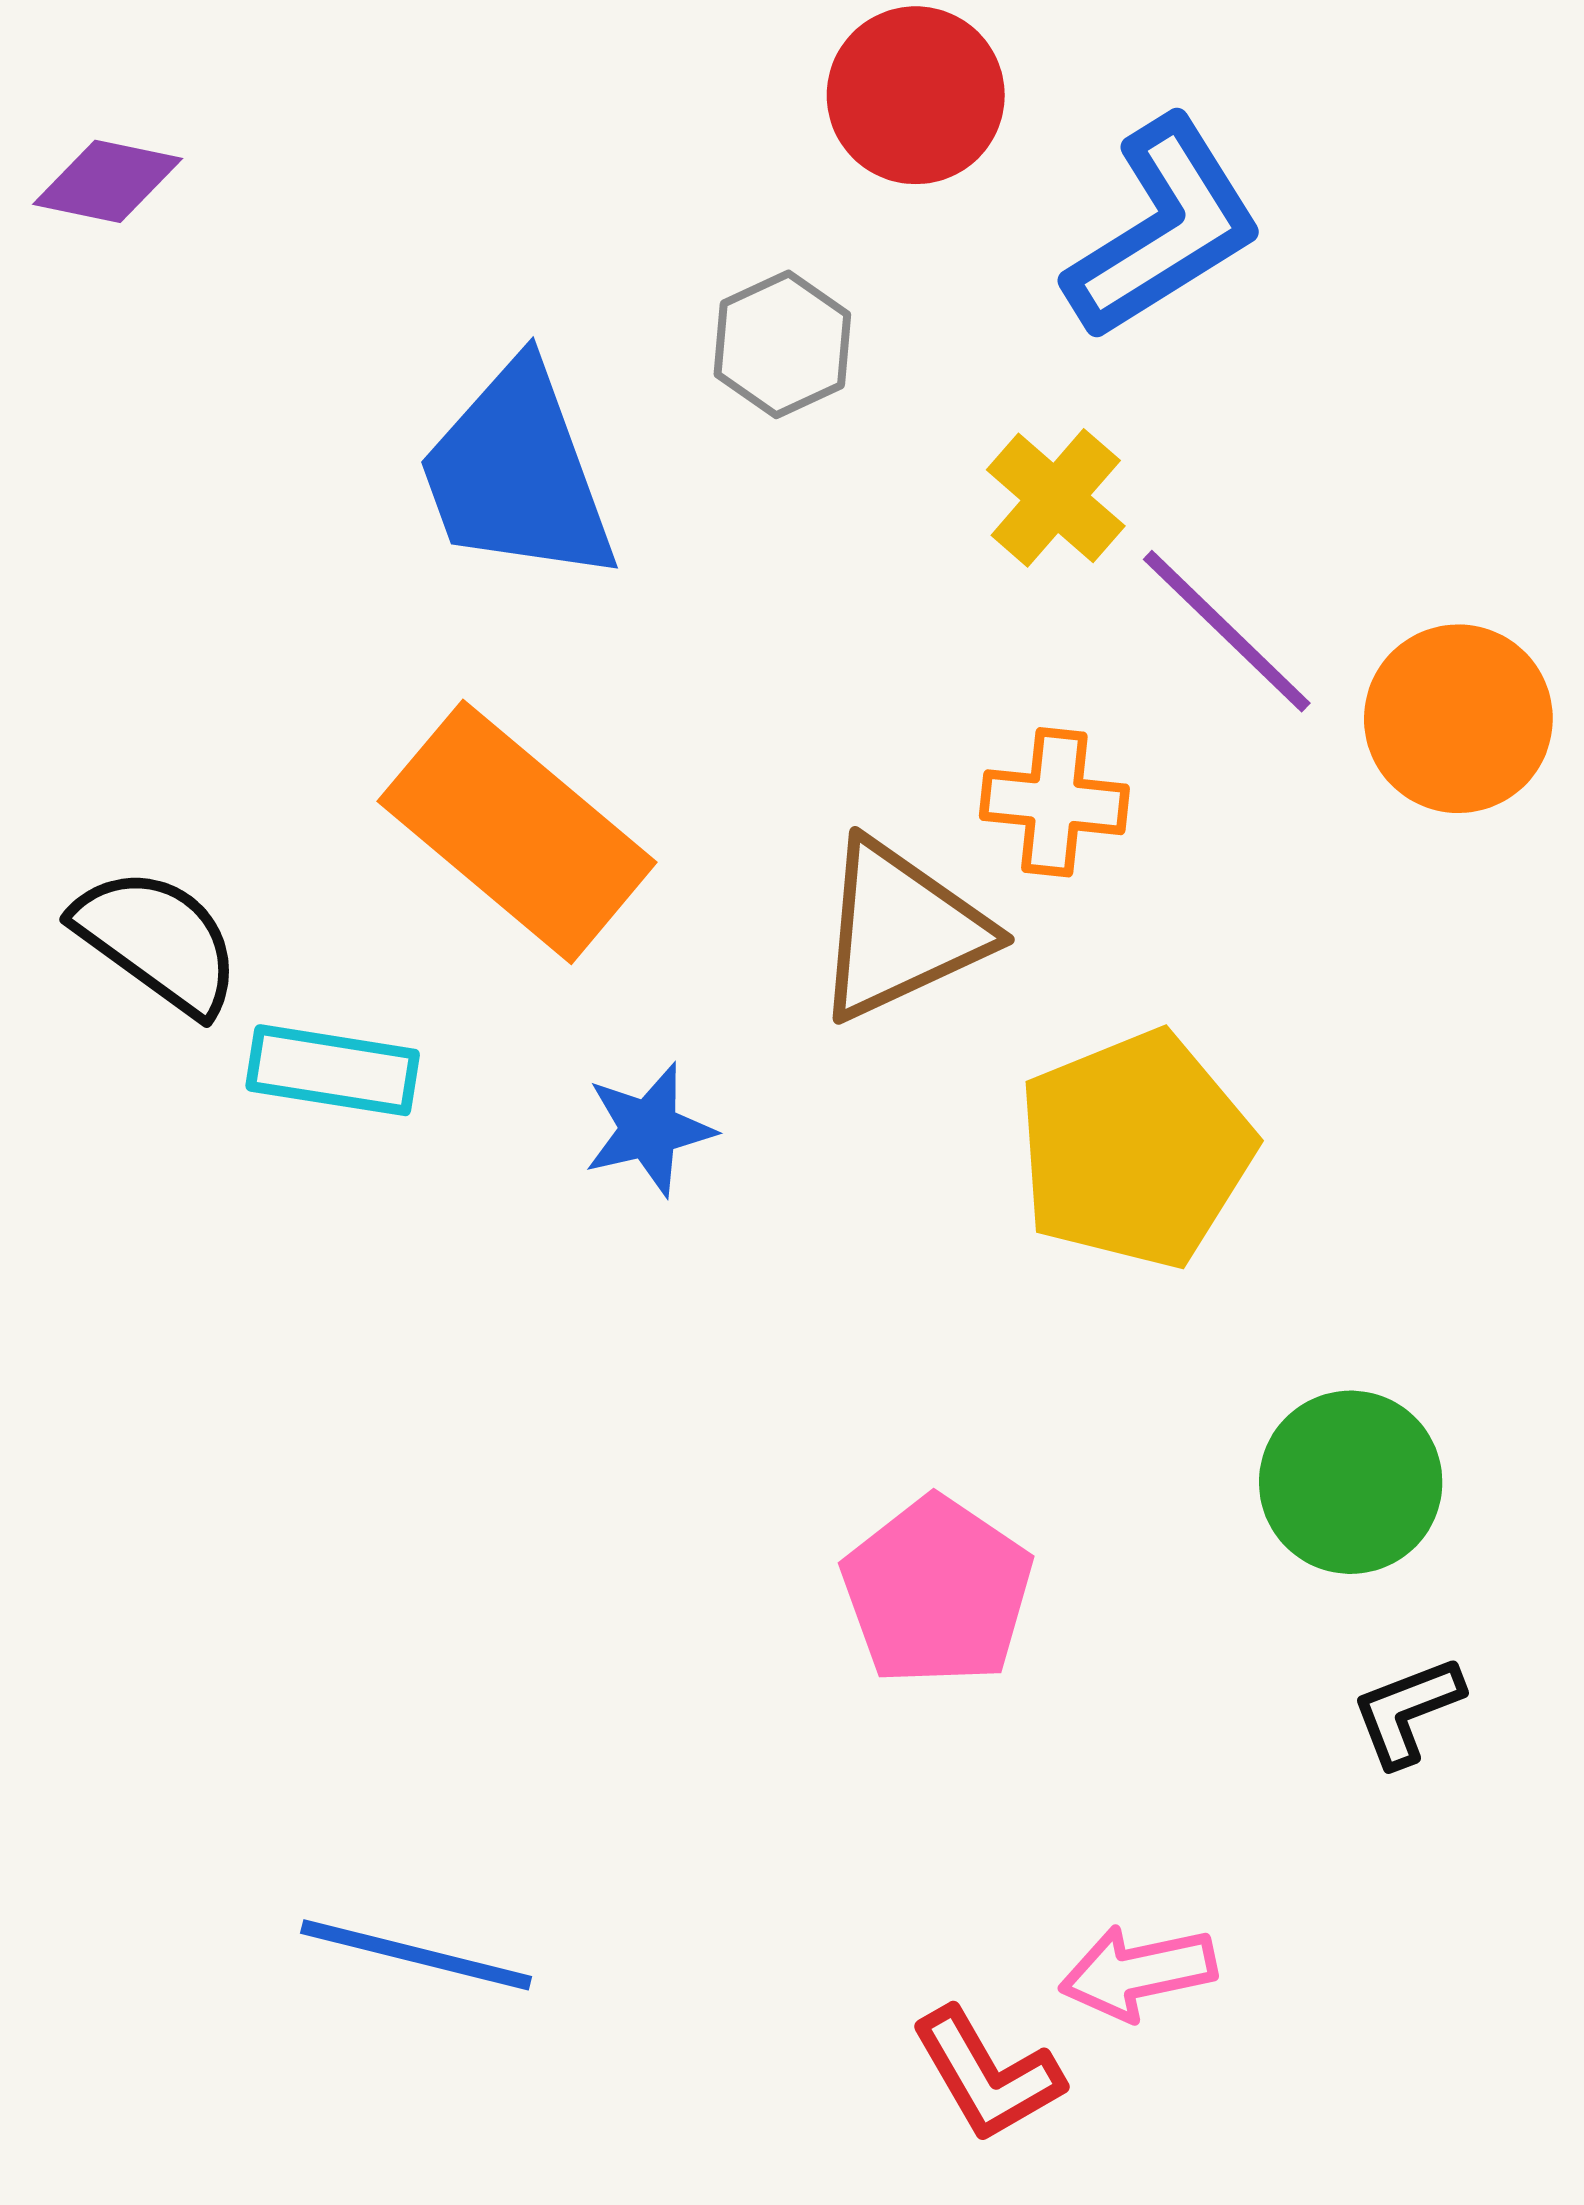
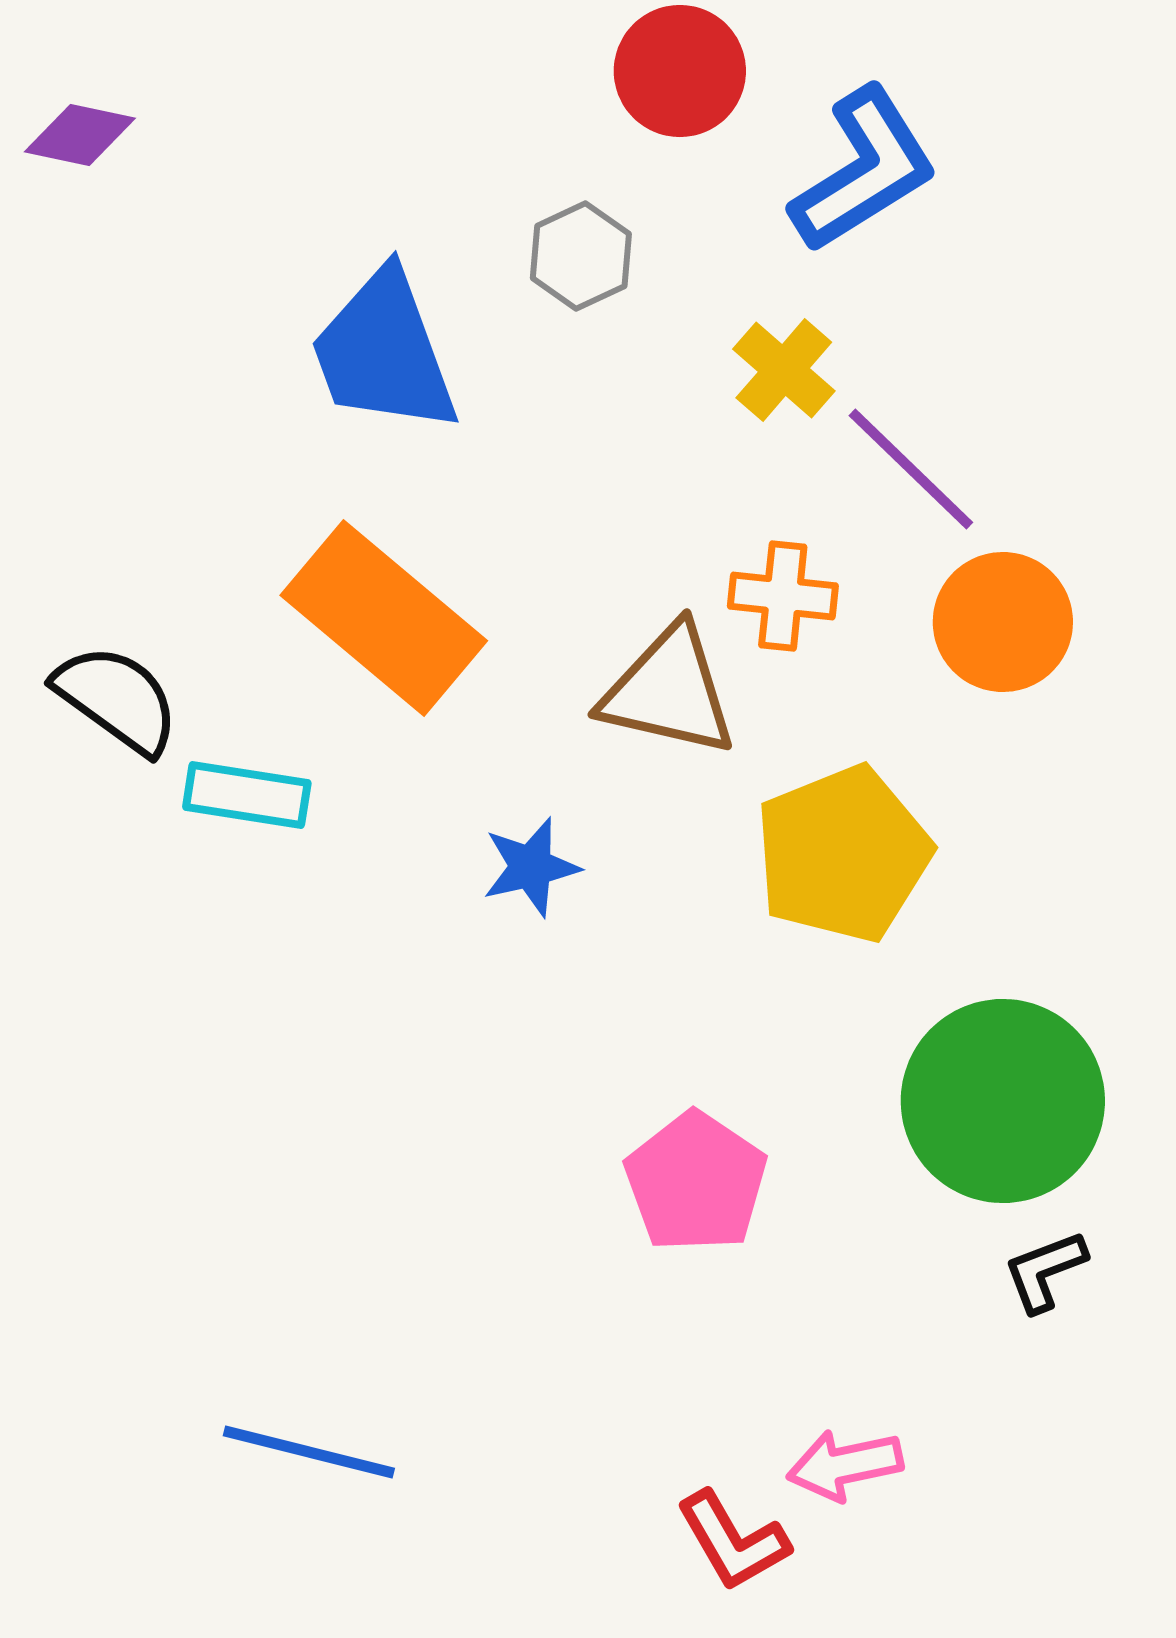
orange circle: (1458, 719) -> (1003, 622), moved
brown triangle: (901, 930) -> (669, 691), turned 38
blue star: (649, 1129) -> (531, 867), moved
green circle: (1351, 1482) -> (1003, 1101), size x1.5

